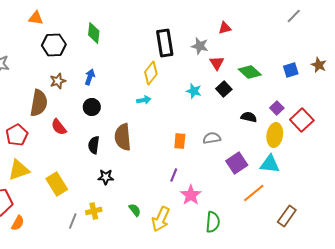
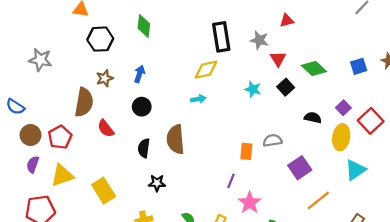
yellow diamond: (151, 73) -> (206, 70), turned 40
orange rectangle: (180, 141) -> (246, 151), moved
cyan triangle: (270, 164) -> (355, 170), moved, turned -40

